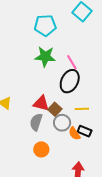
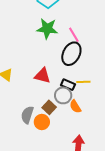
brown square: (55, 109) -> (49, 107), moved
gray semicircle: (36, 122) -> (27, 115), moved
black rectangle: (85, 131) -> (68, 85), moved

